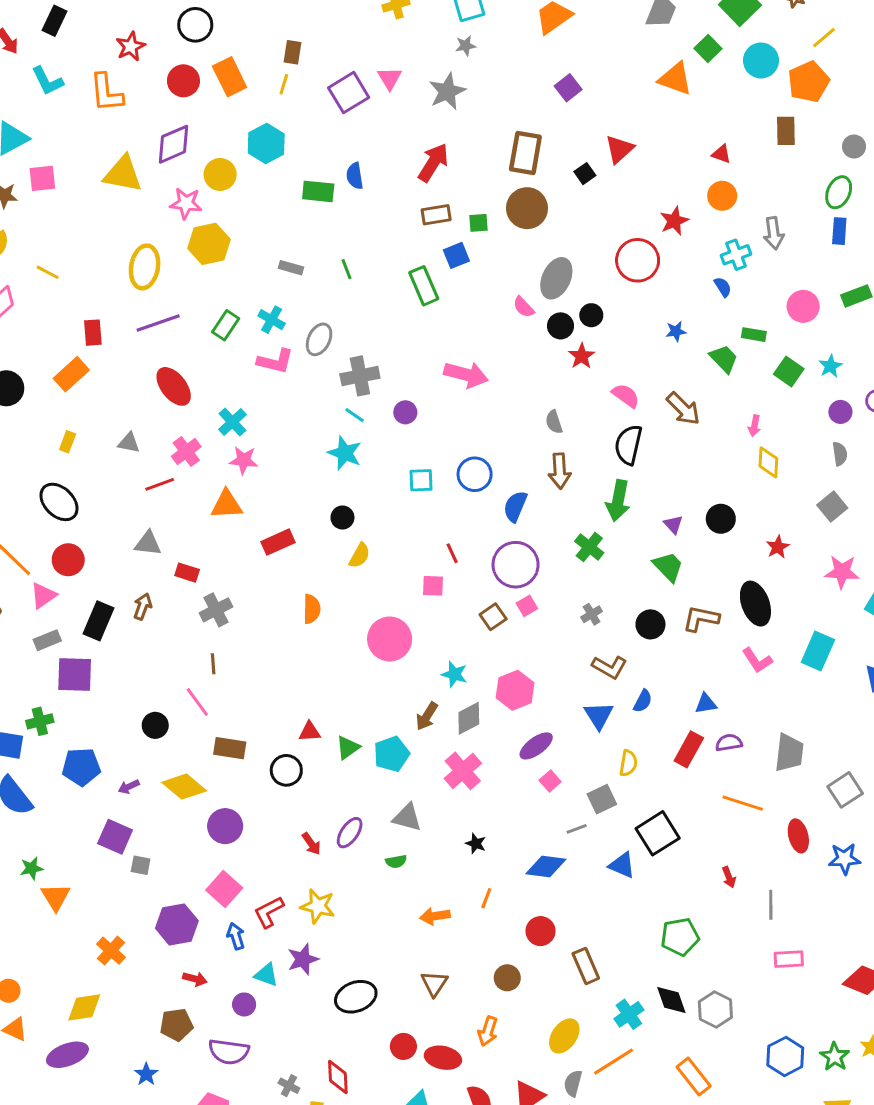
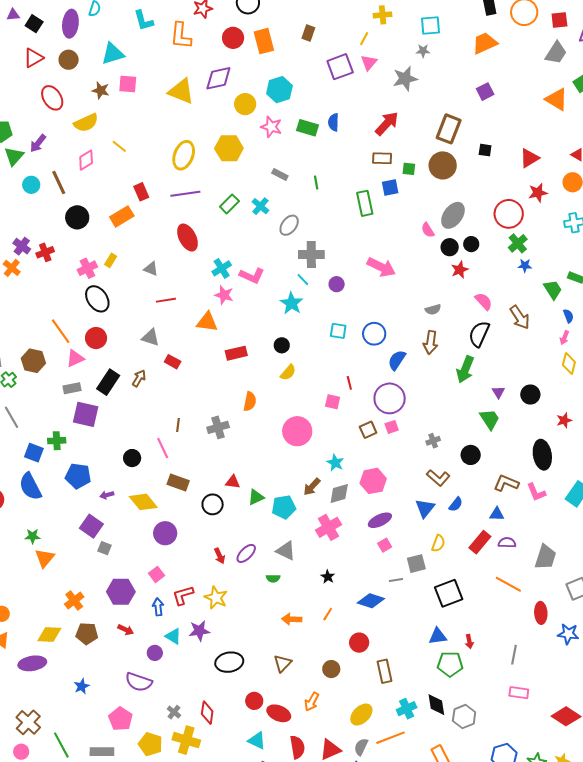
yellow line: (284, 84) -> (364, 39), moved
red triangle: (619, 149) -> (529, 158), moved
black square: (585, 174) -> (485, 150), turned 32
pink star: (186, 203) -> (271, 127), moved
blue semicircle: (723, 287) -> (568, 316), moved
red rectangle: (93, 333) -> (141, 192), turned -30
pink L-shape: (275, 361) -> (252, 276), moved
gray semicircle: (554, 422) -> (433, 310), turned -98
pink cross: (186, 451) -> (87, 268), moved
green cross: (589, 547) -> (518, 243), moved
gray cross: (216, 610) -> (218, 427), moved
brown L-shape: (701, 619) -> (506, 483), moved
blue triangle: (622, 865) -> (438, 636), moved, turned -42
red arrow: (729, 877) -> (469, 641), moved
pink square: (224, 889) -> (156, 574), size x0.7
brown pentagon: (176, 1025) -> (87, 634), moved

